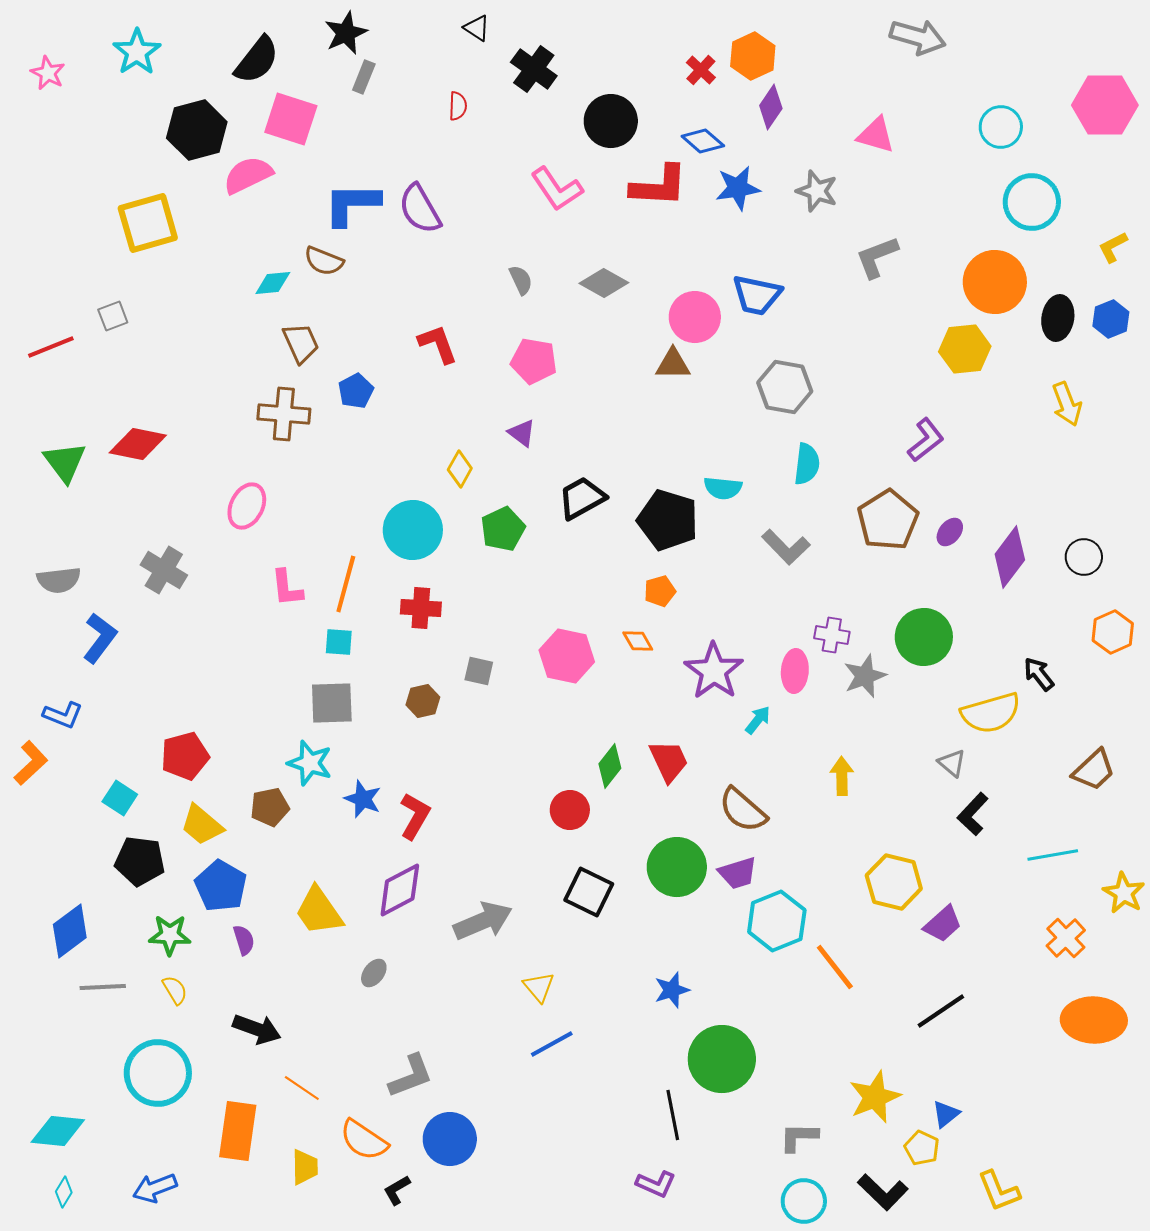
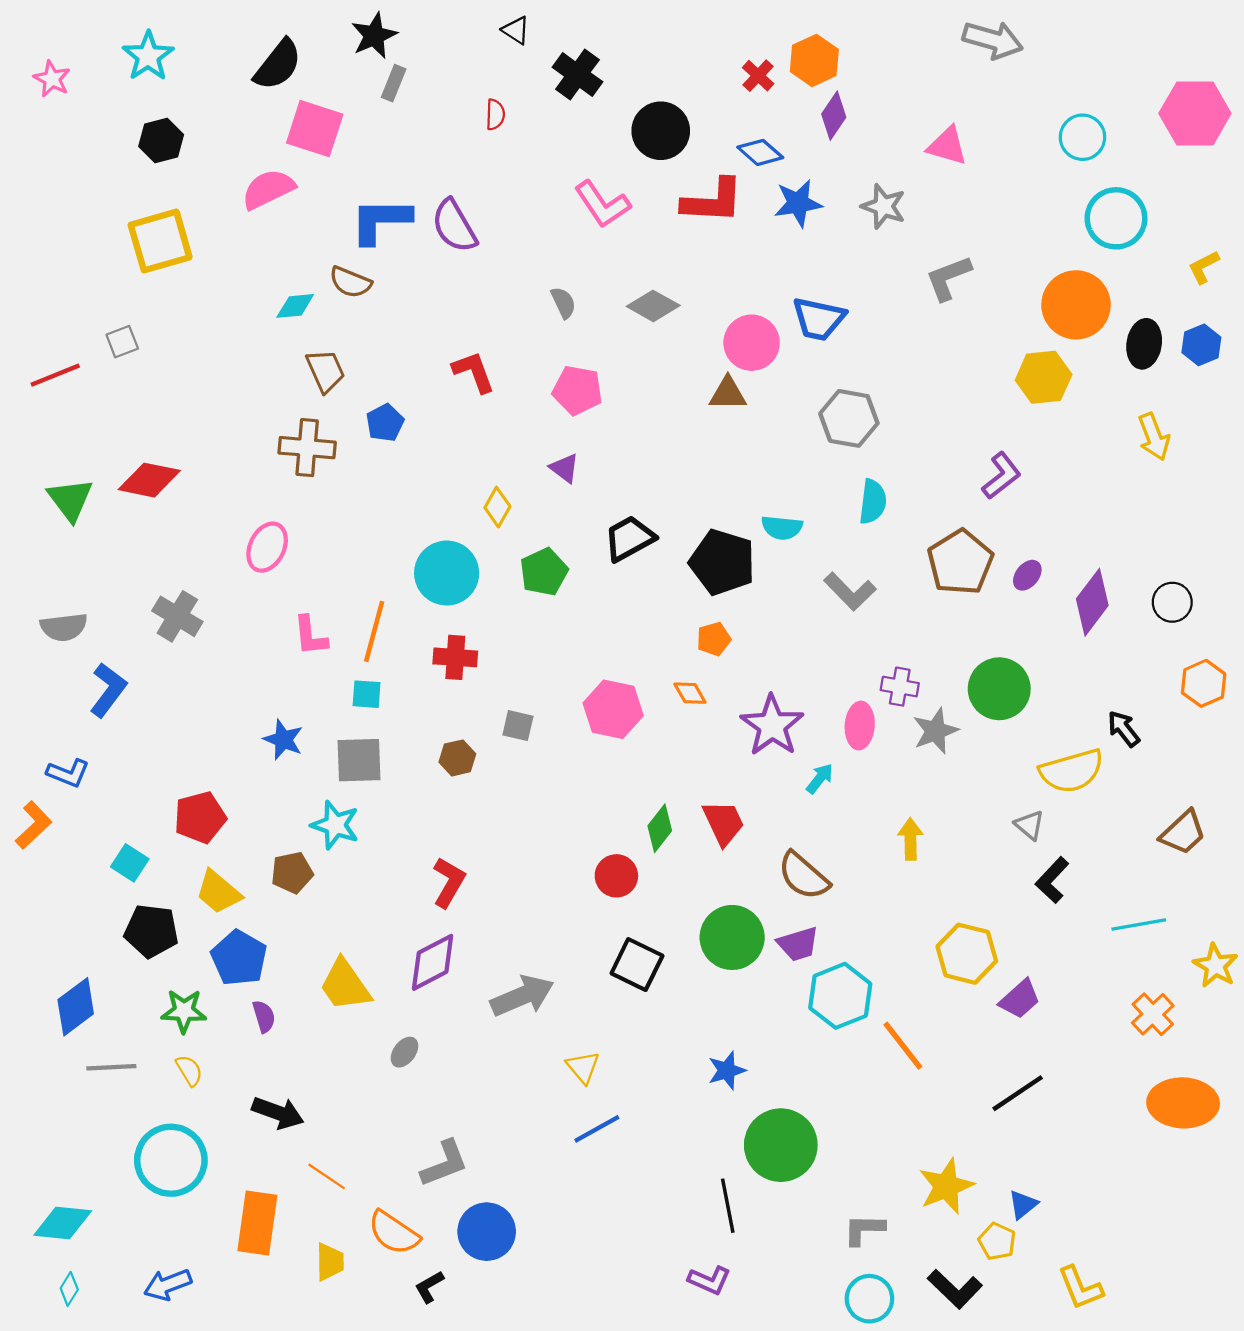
black hexagon: (197, 130) -> (161, 140), moved, size x0.7
blue star: (363, 799) -> (283, 740), moved

